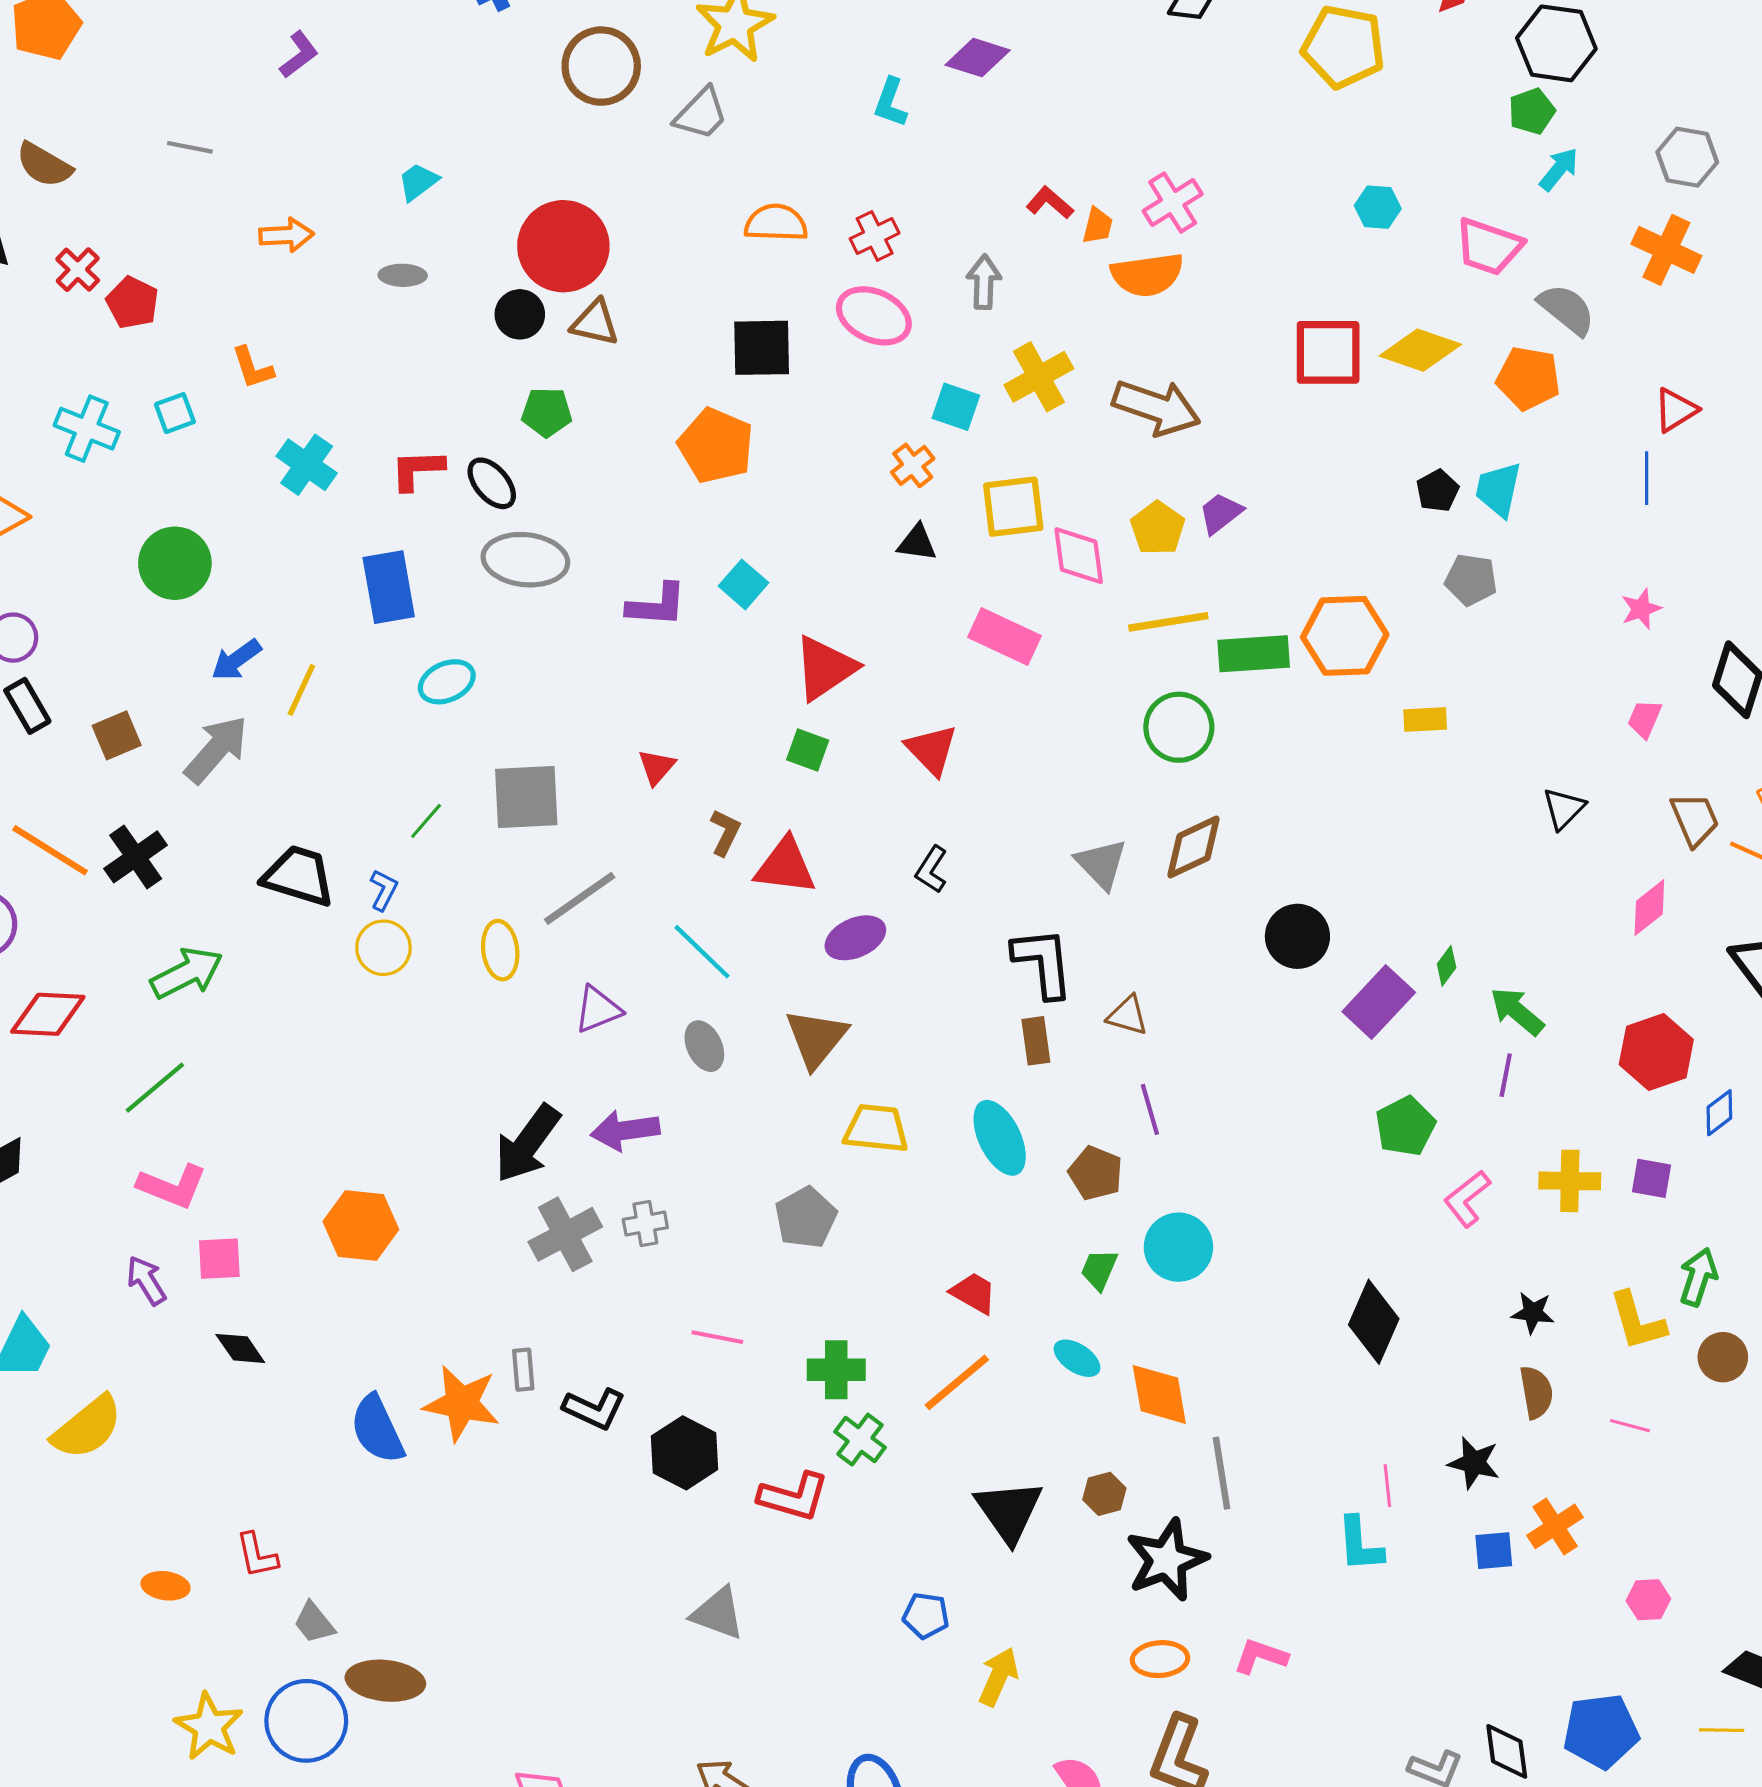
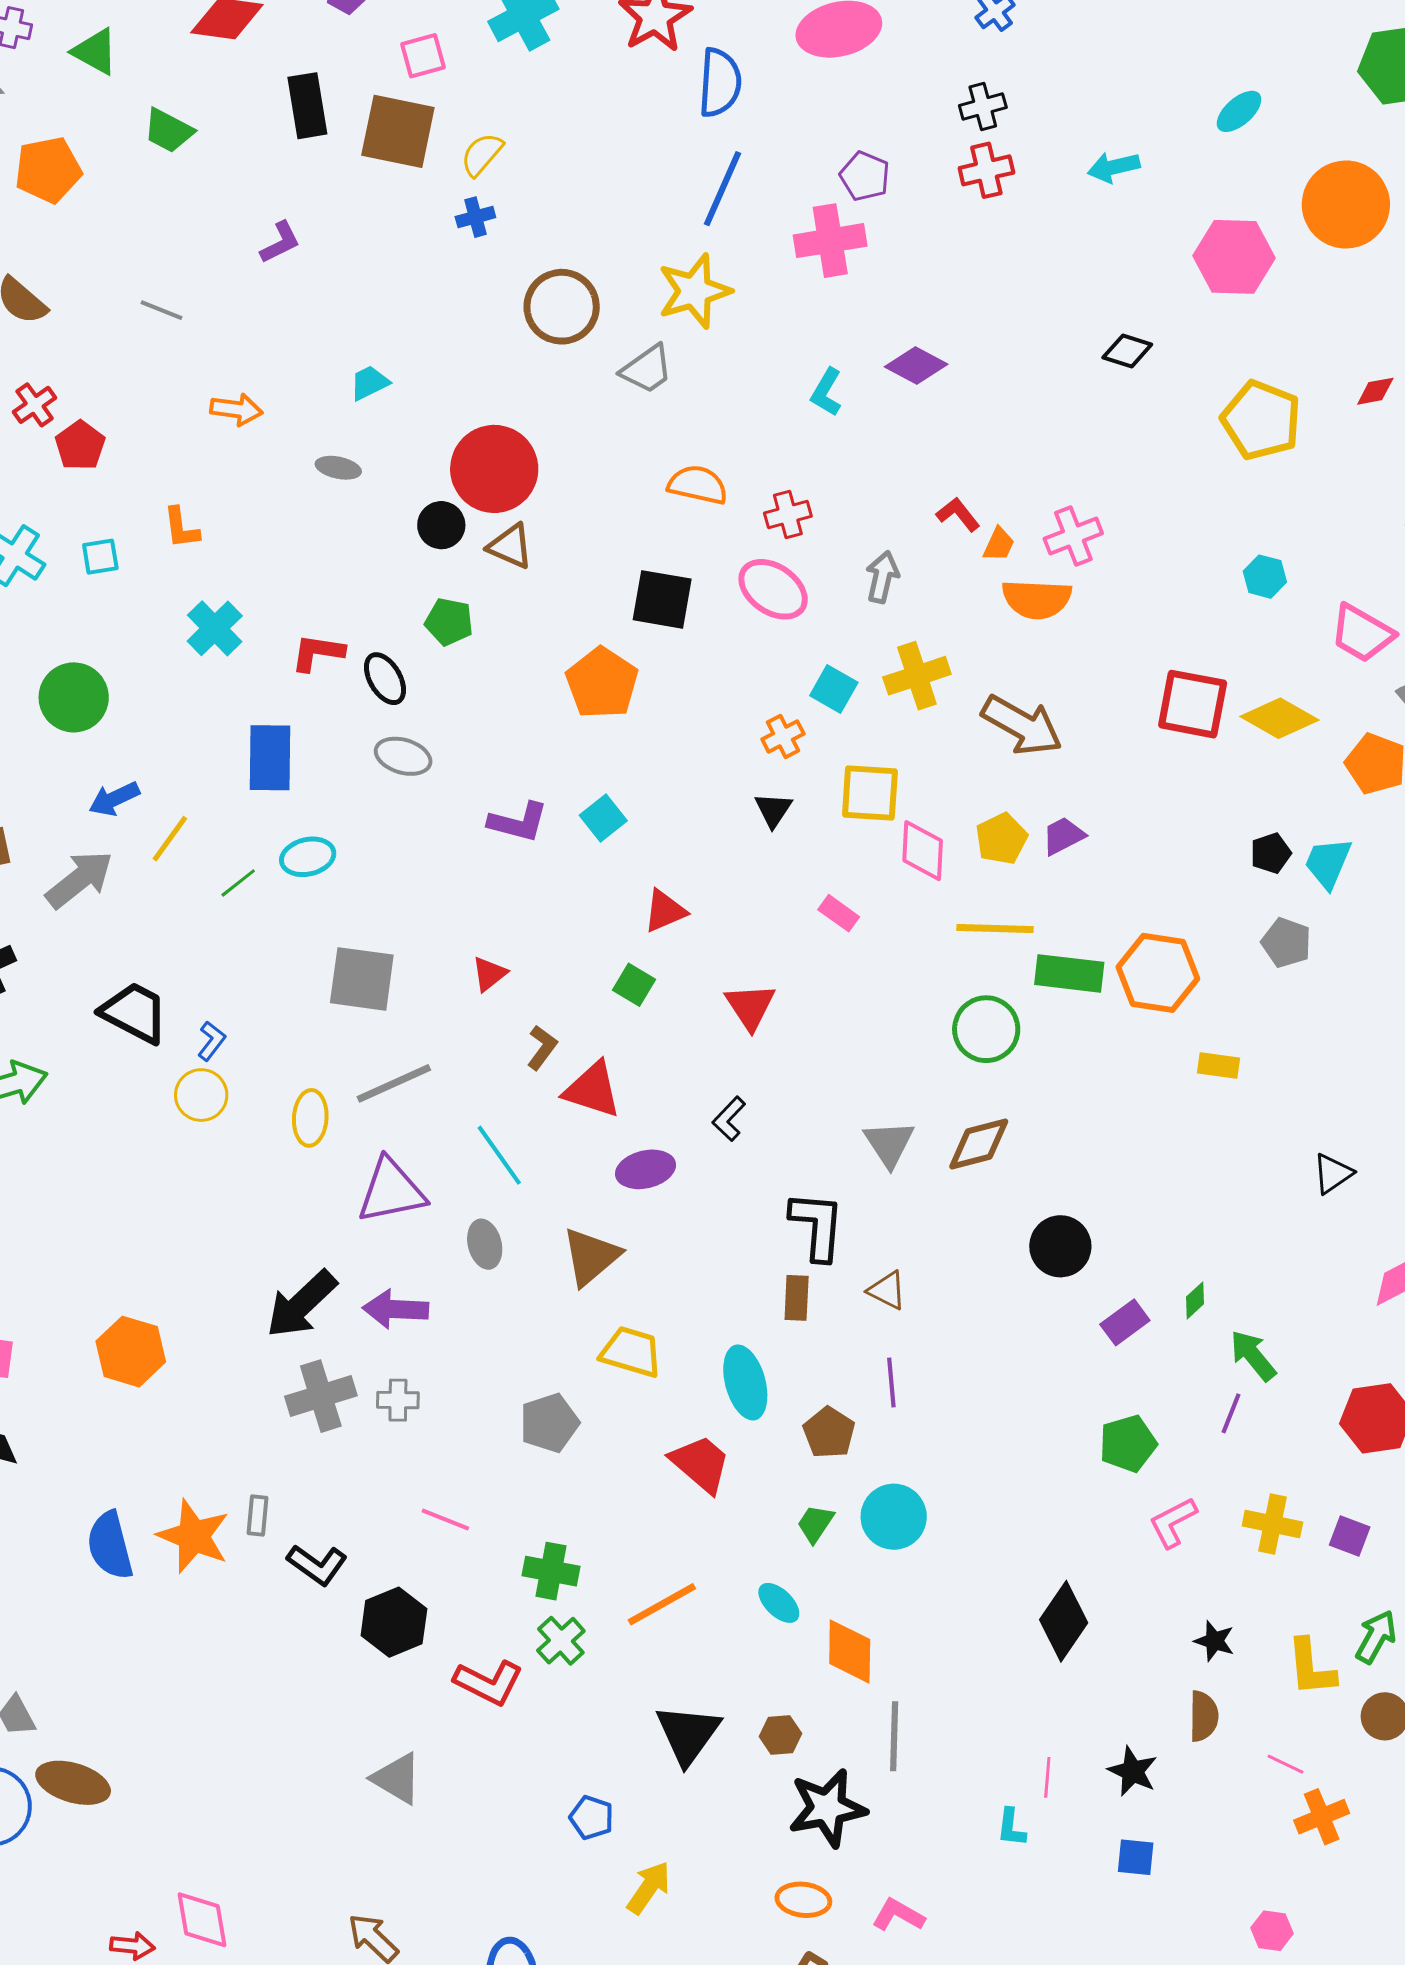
black triangle: (917, 543) -> (773, 810), turned 45
gray ellipse: (525, 560) -> (403, 756), size x0.7
pink rectangle: (1004, 637) -> (839, 913), size x0.6
red triangle: (825, 668) -> (665, 911), size x0.7
green line: (426, 821) -> (238, 883), moved
purple rectangle: (1379, 1002) -> (1125, 1322), size x0.7
purple triangle: (598, 1009) -> (391, 1191), size x1.5
red trapezoid: (974, 1293) -> (701, 1464), moved, size x1.4
orange cross: (1555, 1526) -> (1322, 1817), moved
cyan L-shape: (1360, 1544) -> (1011, 1828), size x0.7

